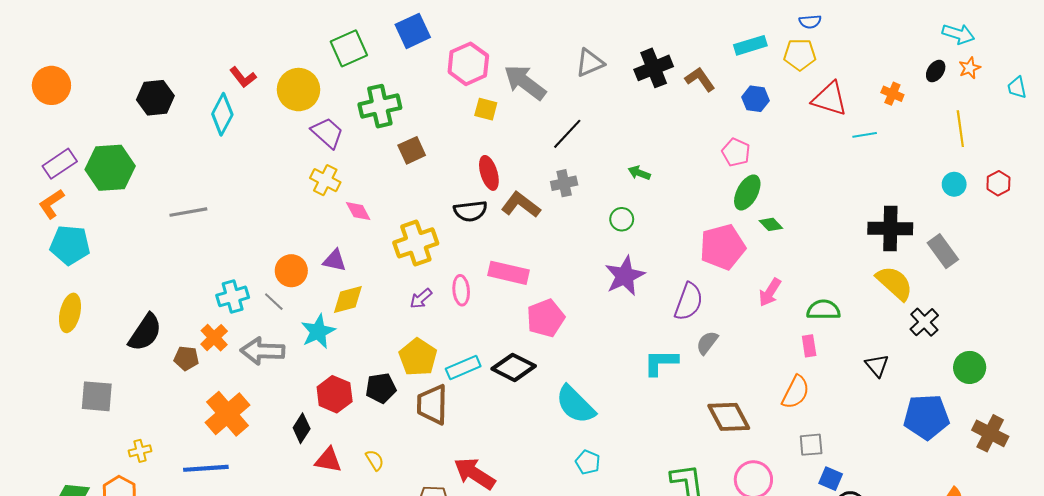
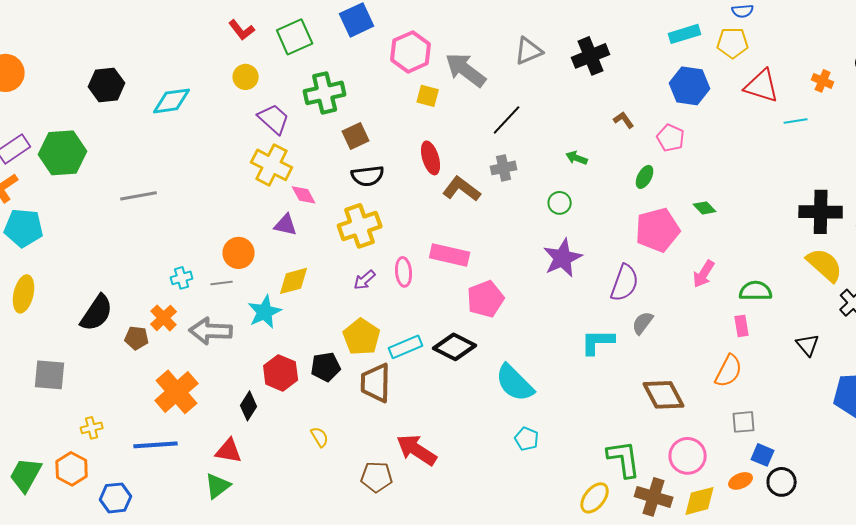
red L-shape: (243, 77) -> (242, 30), moved
brown L-shape: (700, 79) -> (624, 120), moved, size x0.7
yellow circle: (298, 90) -> (246, 77), size x0.6
blue hexagon: (756, 99) -> (690, 86), size x1.5
cyan diamond: (222, 114) -> (172, 101), turned 54
yellow cross: (325, 180) -> (272, 165), size x1.4
green ellipse: (747, 192) -> (645, 177), moved, size x0.7
black semicircle: (470, 211) -> (368, 176), moved
purple triangle: (335, 260) -> (286, 225), moved
cyan cross: (233, 296) -> (182, 278), size x0.7
gray line: (274, 302) -> (222, 283), turned -50
red triangle: (328, 460) -> (229, 451), moved

